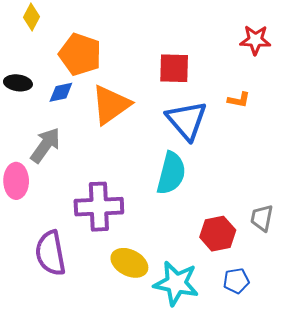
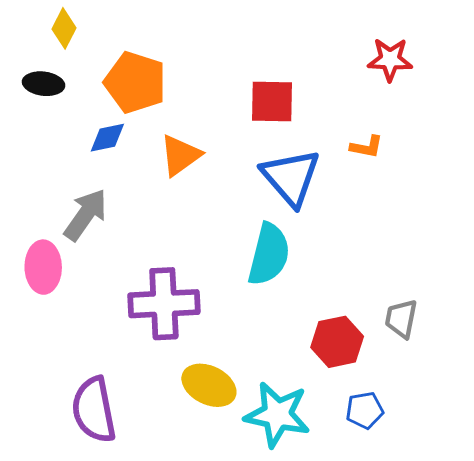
black ellipse: (18, 83) -> (44, 84), moved
orange triangle: (111, 105) -> (180, 155), size x0.7
purple semicircle: (50, 253) -> (94, 410), moved

